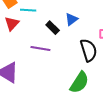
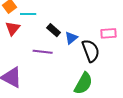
blue triangle: (71, 19) -> (71, 38), moved

